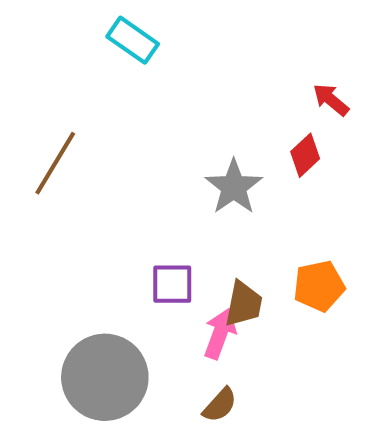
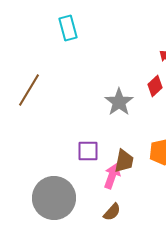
cyan rectangle: (133, 40) -> (68, 28), turned 40

